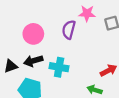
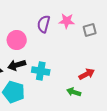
purple semicircle: (69, 30) -> (44, 24), moved

